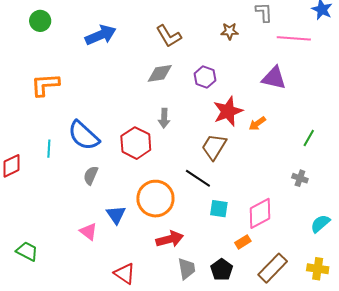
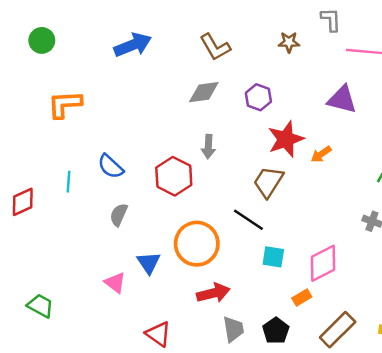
green circle: (40, 21) -> (42, 40), moved
blue semicircle: (84, 136) -> (111, 166), size x0.7

